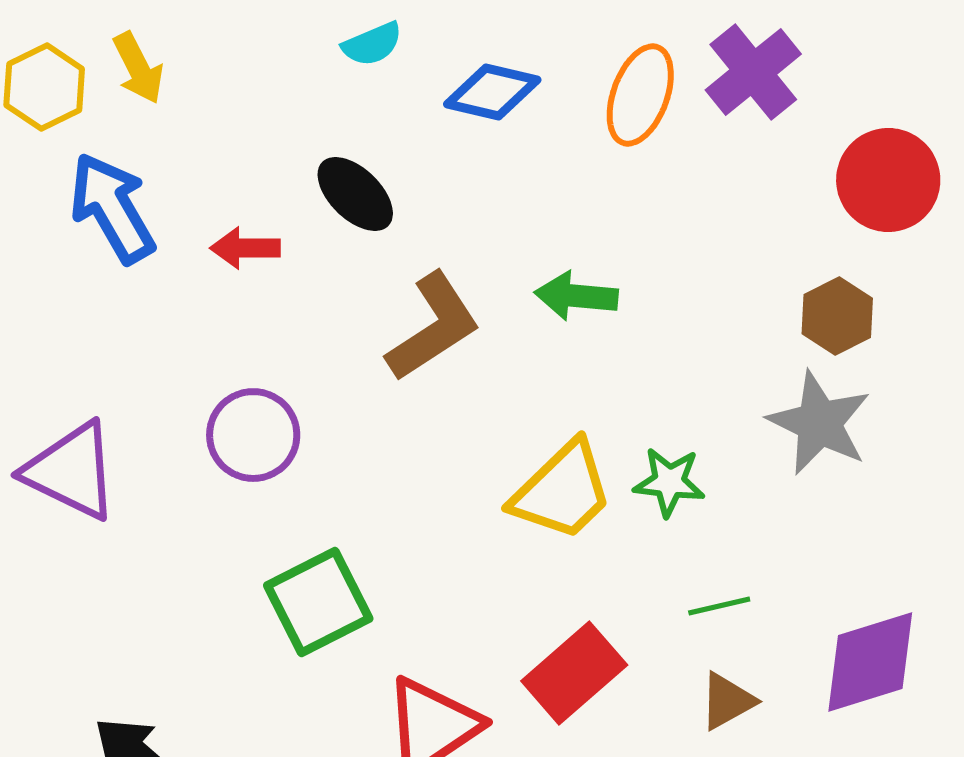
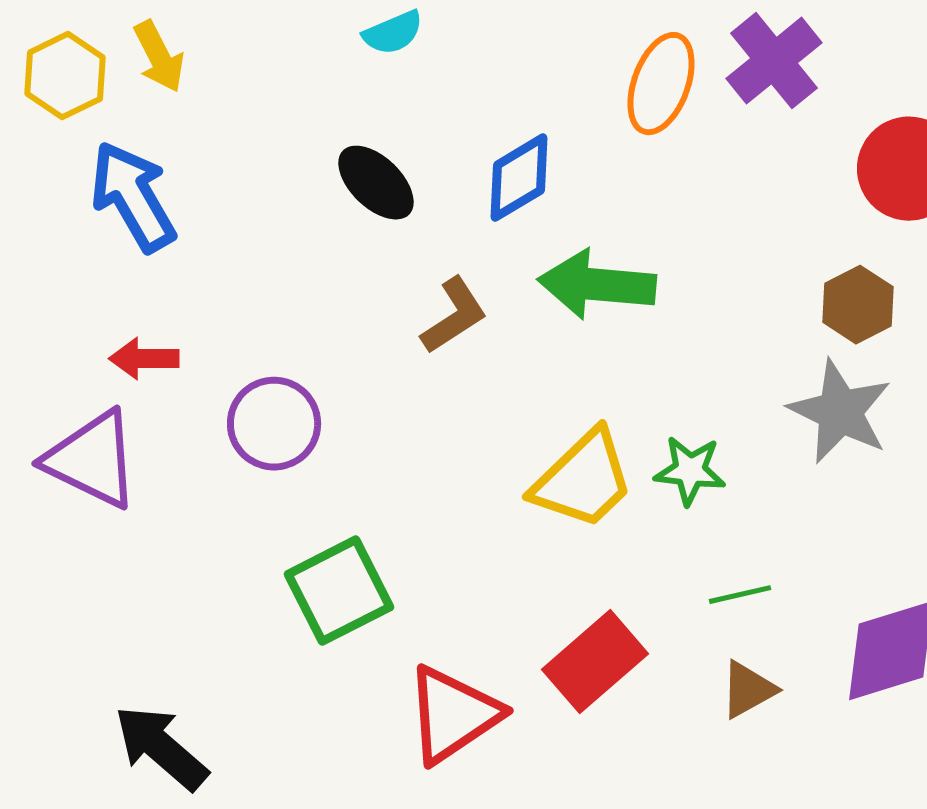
blue diamond: (492, 92) -> (519, 178), moved, turned -44
red arrow: (245, 248) -> (144, 359), moved
green arrow: (576, 296) -> (597, 285), size x1.4
brown L-shape: (433, 327) -> (454, 316), size x0.7

